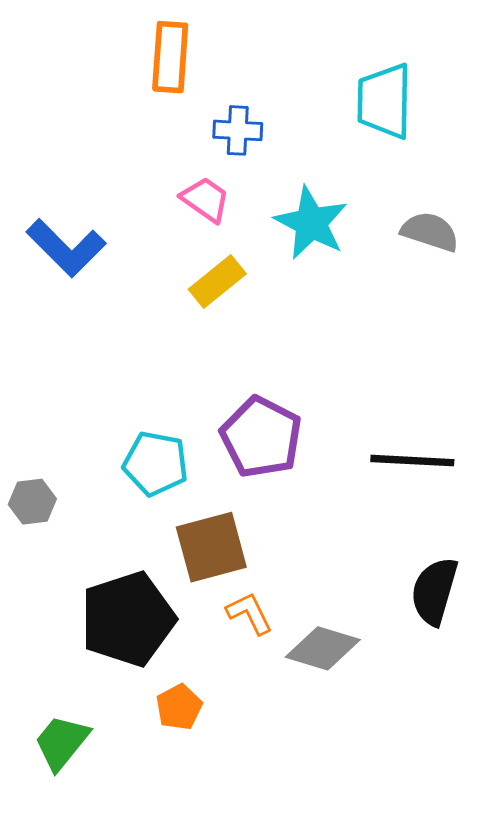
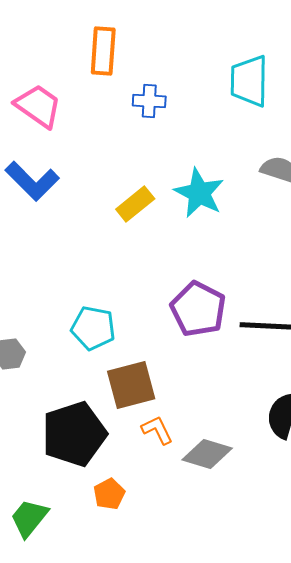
pink trapezoid: (205, 199) -> (38, 106), moved, size x1.4
cyan star: (311, 223) -> (199, 193), moved
purple pentagon: (261, 437) -> (198, 309), moved

